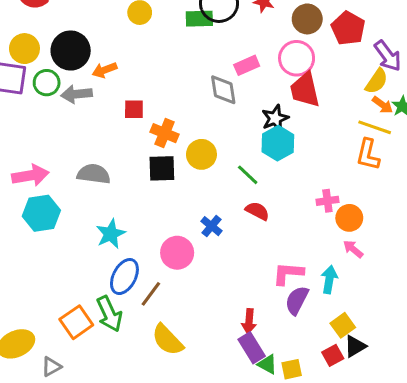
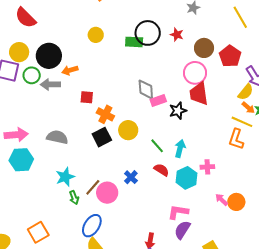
pink rectangle: (247, 65) -> (158, 100), moved
cyan hexagon: (278, 143) -> (186, 178), moved
black square: (162, 168) -> (102, 137), turned -30
orange circle: (349, 218) -> (236, 202), moved
blue ellipse: (124, 277) -> (92, 226), moved
cyan arrow: (329, 280) -> (180, 148), moved
brown line: (151, 294) -> (93, 187), moved
green arrow: (109, 314) -> (74, 197), moved, size x0.6

